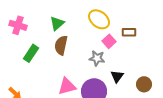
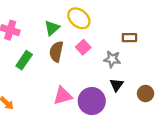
yellow ellipse: (99, 19) -> (79, 18), moved
pink square: (109, 41) -> (83, 47), moved
gray star: (97, 58) -> (112, 59), moved

